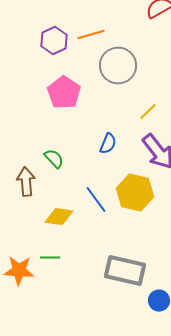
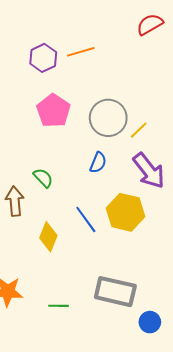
gray circle: (118, 66) -> (108, 118), moved
yellow diamond: (59, 217) -> (48, 237), turned -76
green line: (50, 258) -> (58, 306), moved

